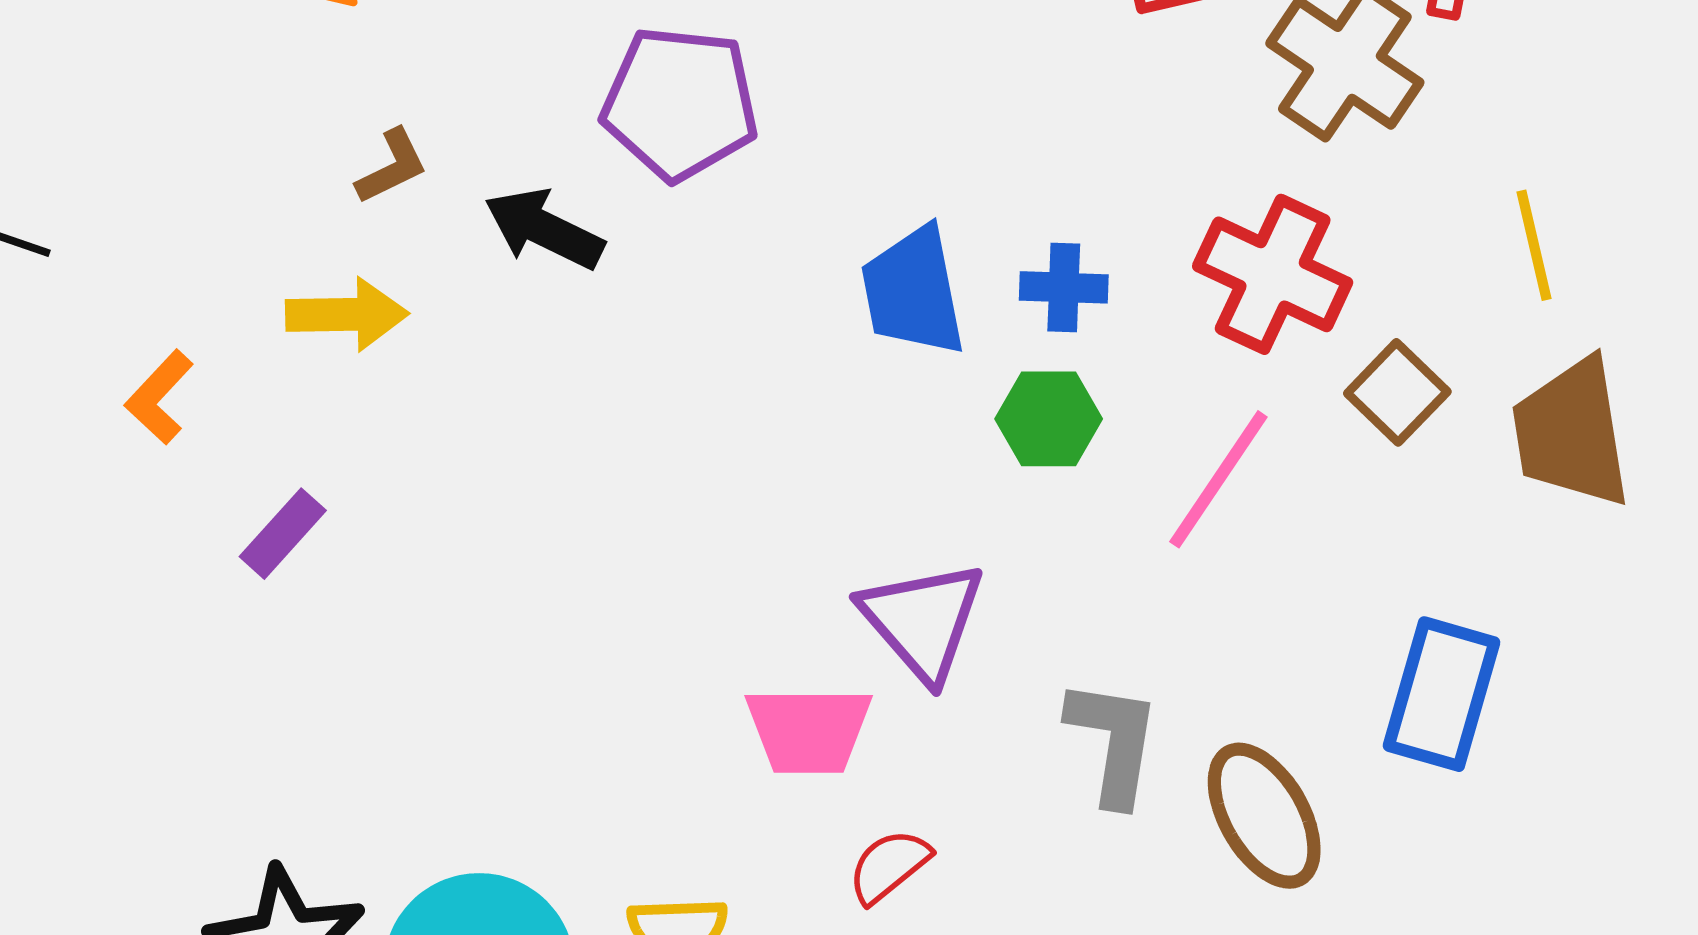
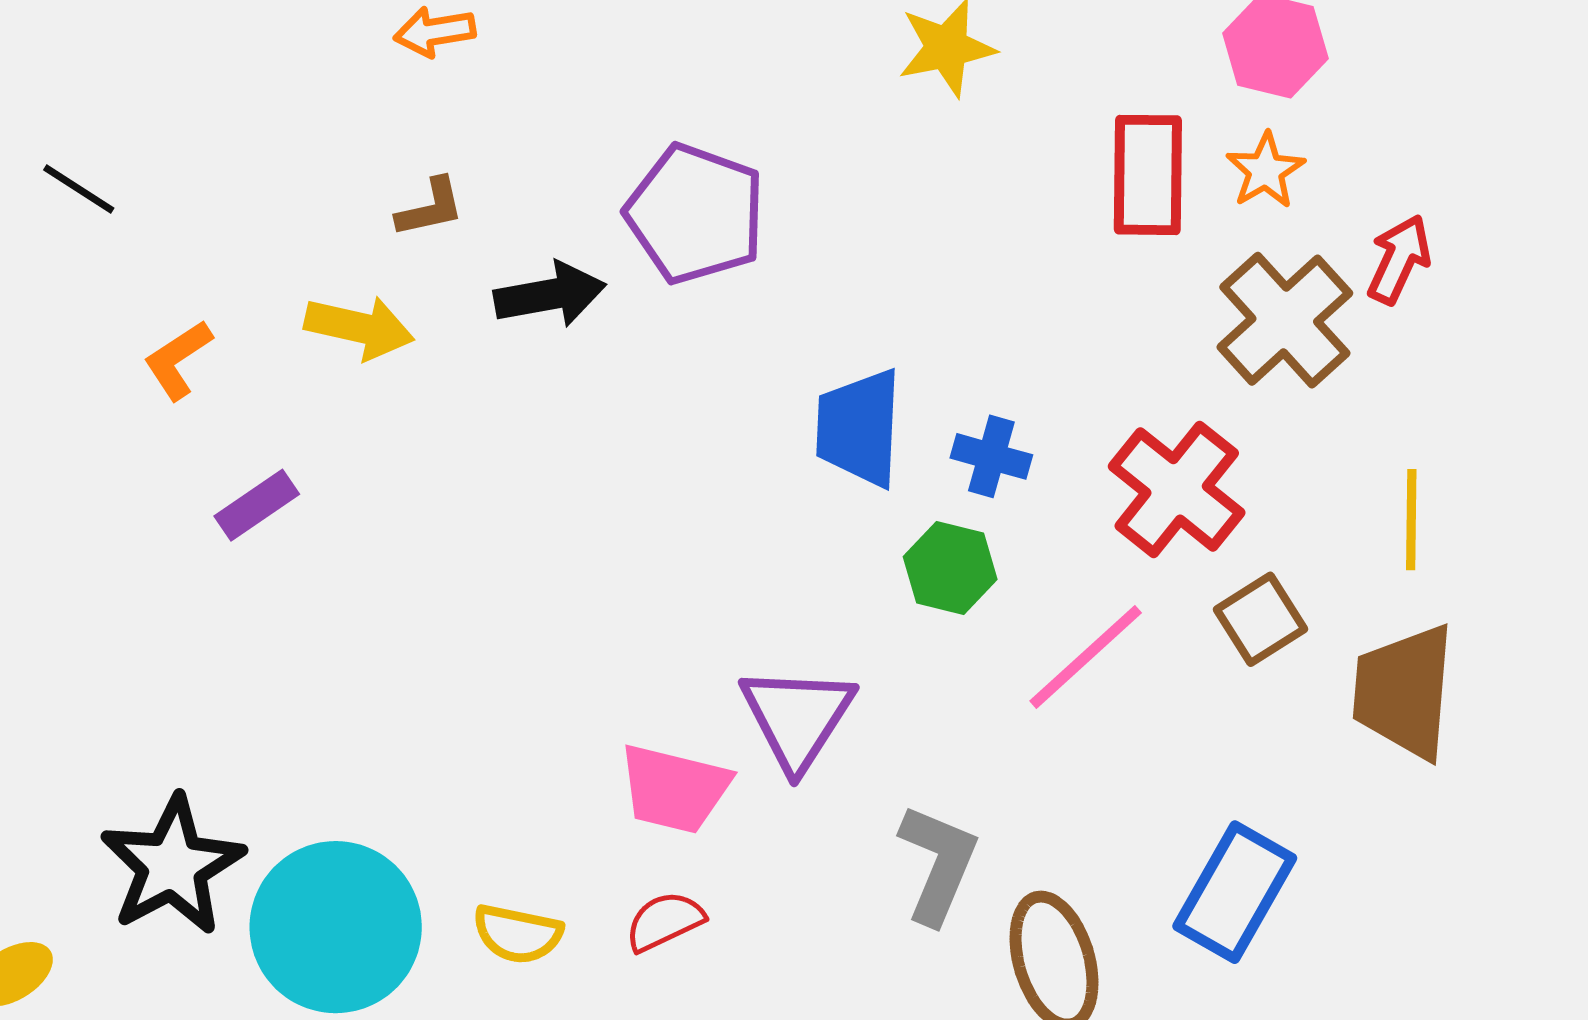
black arrow: (544, 229) -> (550, 295), turned 130
red semicircle: (889, 866) -> (665, 921), moved

